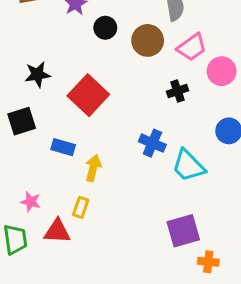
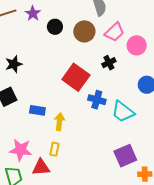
red square: (88, 95) -> (76, 77), moved
pink star: (31, 202) -> (20, 150), size x1.6

